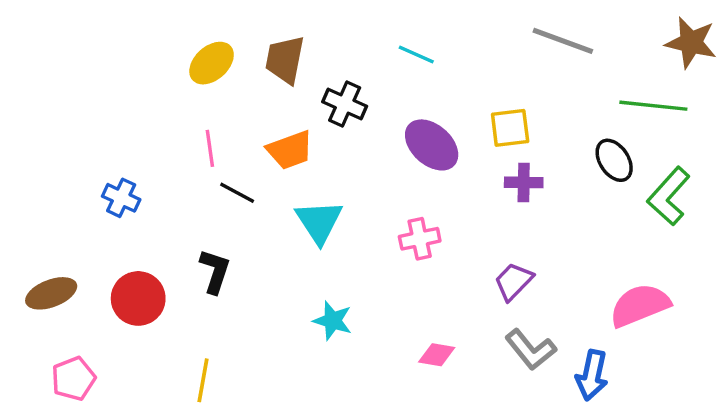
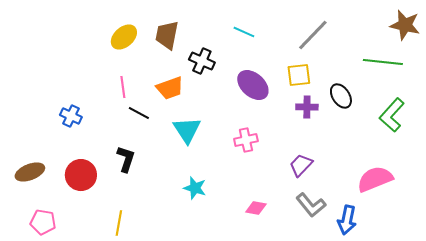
gray line: (563, 41) -> (313, 35), moved, turned -66
black ellipse: (614, 160) -> (341, 96), moved
pink pentagon: (73, 379) -> (43, 222), turned 30

